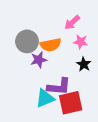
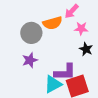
orange semicircle: (51, 45) -> (53, 23), moved
purple star: (39, 60) -> (30, 60), moved

